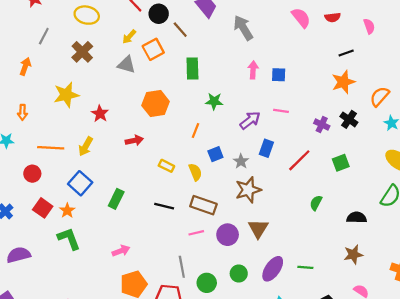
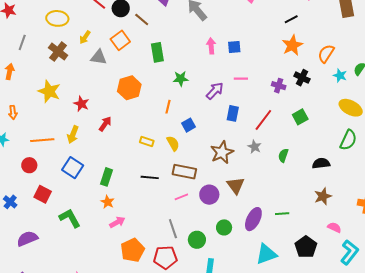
yellow arrow: (129, 37) -> (85, 37), moved
yellow star: (66, 95) -> (49, 91), turned -30
red arrow: (134, 140) -> (105, 124), moved, turned -35
gray star: (241, 161) -> (255, 147), moved
orange star: (67, 211) -> (108, 202), moved

